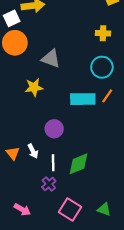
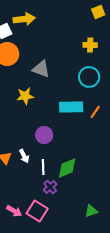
orange line: (107, 96) -> (95, 112), moved
purple cross: (49, 184) -> (50, 187), moved
pink square: (70, 209) -> (37, 211), moved
green triangle: (104, 209) -> (91, 211), turned -40

